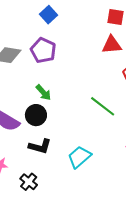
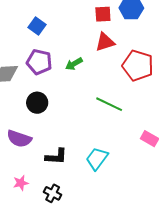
green arrow: (43, 92) -> (74, 64), moved, turned 114
black circle: (36, 115) -> (37, 103), moved

